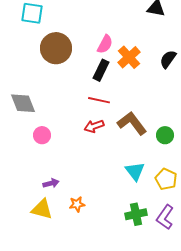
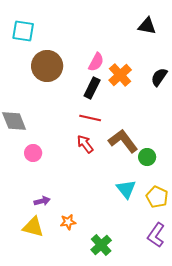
red arrow: (94, 126) -> (85, 144), turned 72
green circle: (165, 135) -> (147, 157), moved
green cross: (136, 214) -> (101, 245), moved, turned -30

